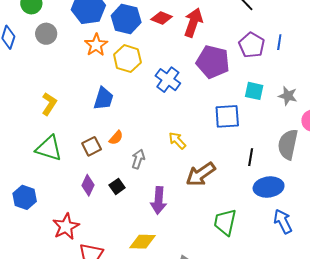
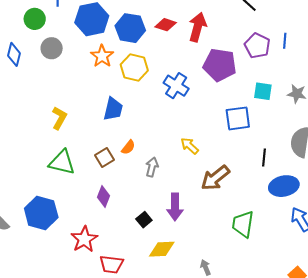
black square: (117, 186) -> (144, 220), moved
blue hexagon: (25, 197) -> (41, 213), size x1.4

